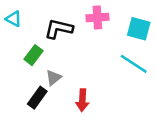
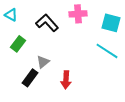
black L-shape: (59, 29) -> (47, 23), turned 35
green rectangle: (34, 55) -> (18, 44), moved

